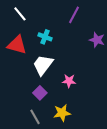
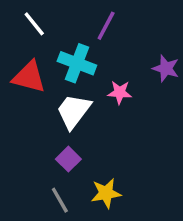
purple line: (74, 15) -> (106, 26), moved
cyan cross: (45, 37) -> (77, 63), size x1.5
pink star: (69, 81) -> (120, 92), moved

